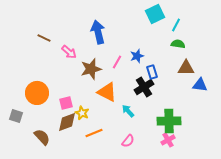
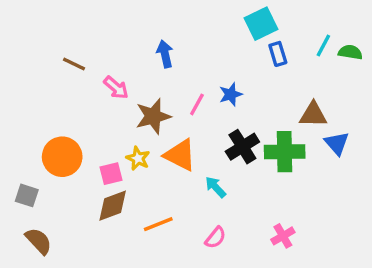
cyan line: (176, 25) -> (323, 45), moved
blue arrow: (98, 32) -> (165, 54), size x0.7
green semicircle: (178, 44) -> (350, 52), moved
blue rectangle: (152, 72) -> (278, 54), moved
blue triangle: (200, 85) -> (337, 143), turned 42
yellow star: (82, 113) -> (138, 158), moved
green cross: (169, 121) -> (285, 152), moved
brown semicircle: (42, 137) -> (39, 241), moved

